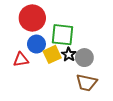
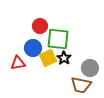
red circle: (32, 18) -> (40, 26), moved, size x0.6
gray circle: (84, 58) -> (90, 68), moved

